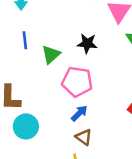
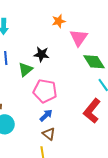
black star: (87, 44) -> (41, 54), moved

